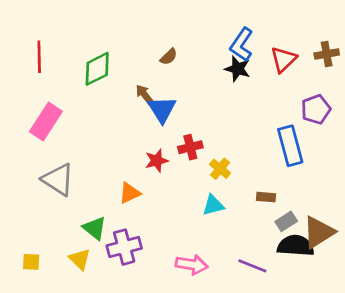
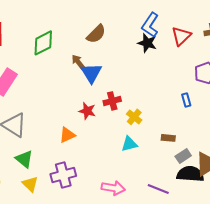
brown semicircle: (169, 57) -> (96, 34), size x1.5
blue rectangle: (290, 146) -> (186, 100), size x0.5
red star: (157, 161) -> (87, 111), turned 30
green triangle: (94, 228) -> (24, 159), moved

